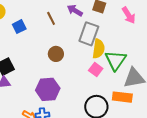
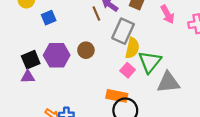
brown line: (51, 18) -> (96, 14), moved
purple hexagon: (48, 89) -> (57, 55), moved
orange rectangle: (122, 97) -> (117, 96), moved

